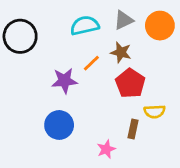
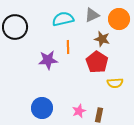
brown star: (121, 52) -> (102, 39), moved
orange line: (91, 63) -> (68, 47), turned -48
blue circle: (59, 125) -> (42, 108), moved
brown rectangle: (133, 129) -> (99, 115), moved

